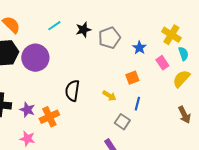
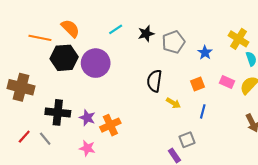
pink rectangle: (162, 63) -> (227, 82), moved, turned -32
black semicircle: (72, 91) -> (154, 81), moved
gray square: (122, 122) -> (187, 140), moved, turned 35

